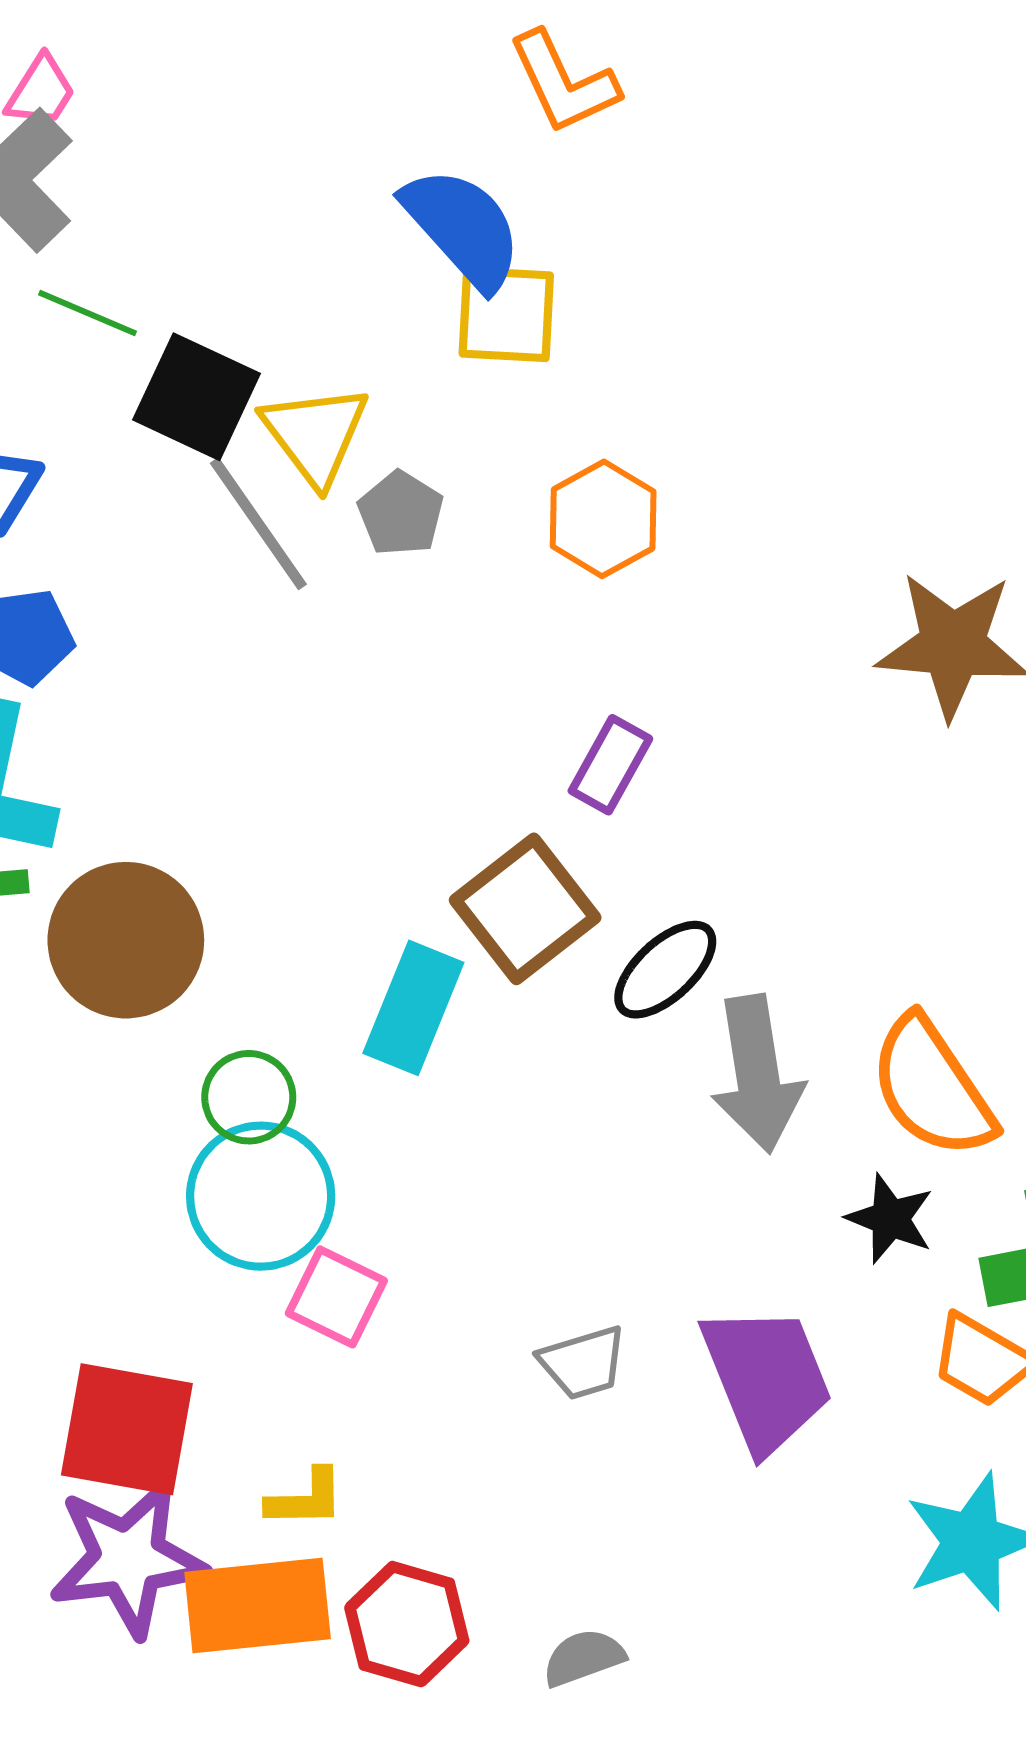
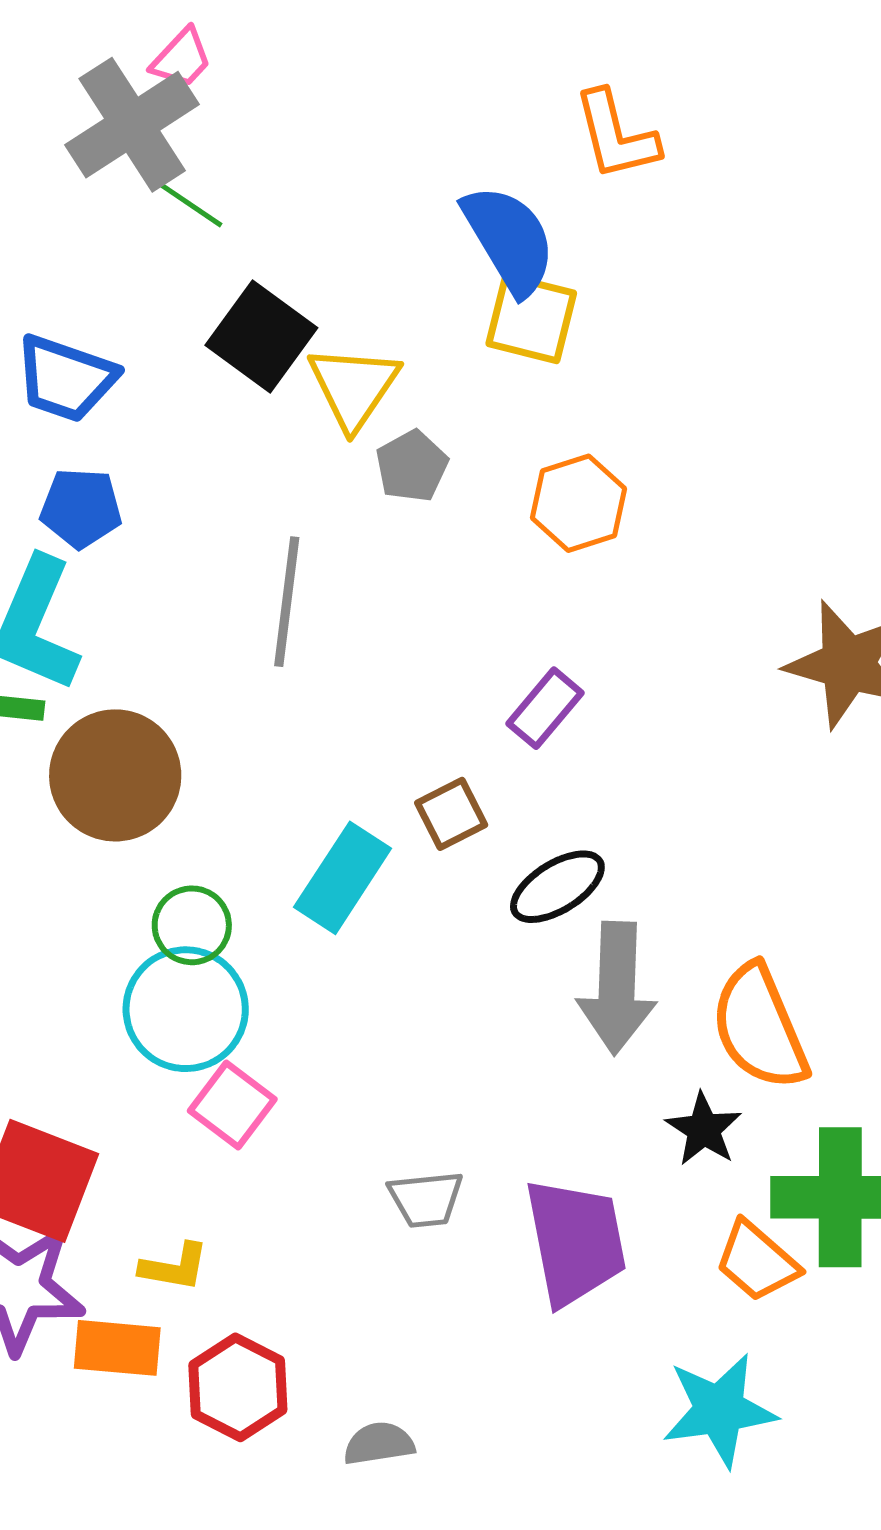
green line: (88, 313) -> (184, 201), moved
gray line: (258, 524) -> (287, 602), moved, turned 31
brown square: (525, 909) -> (451, 814), size x0.6
orange rectangle: (258, 1606) -> (117, 1348), size x0.7

